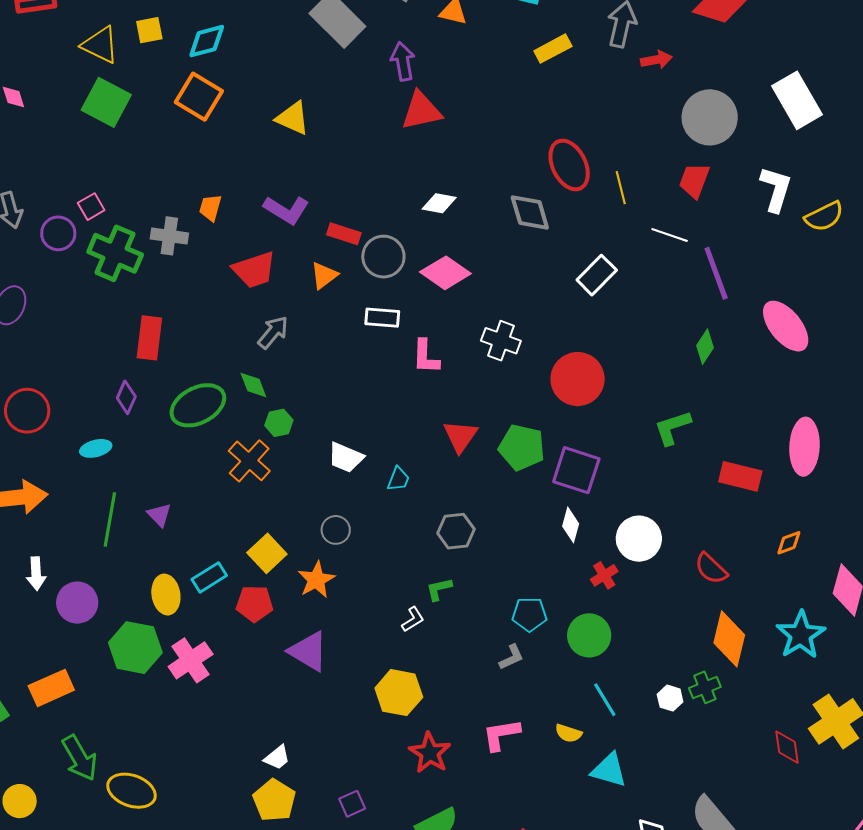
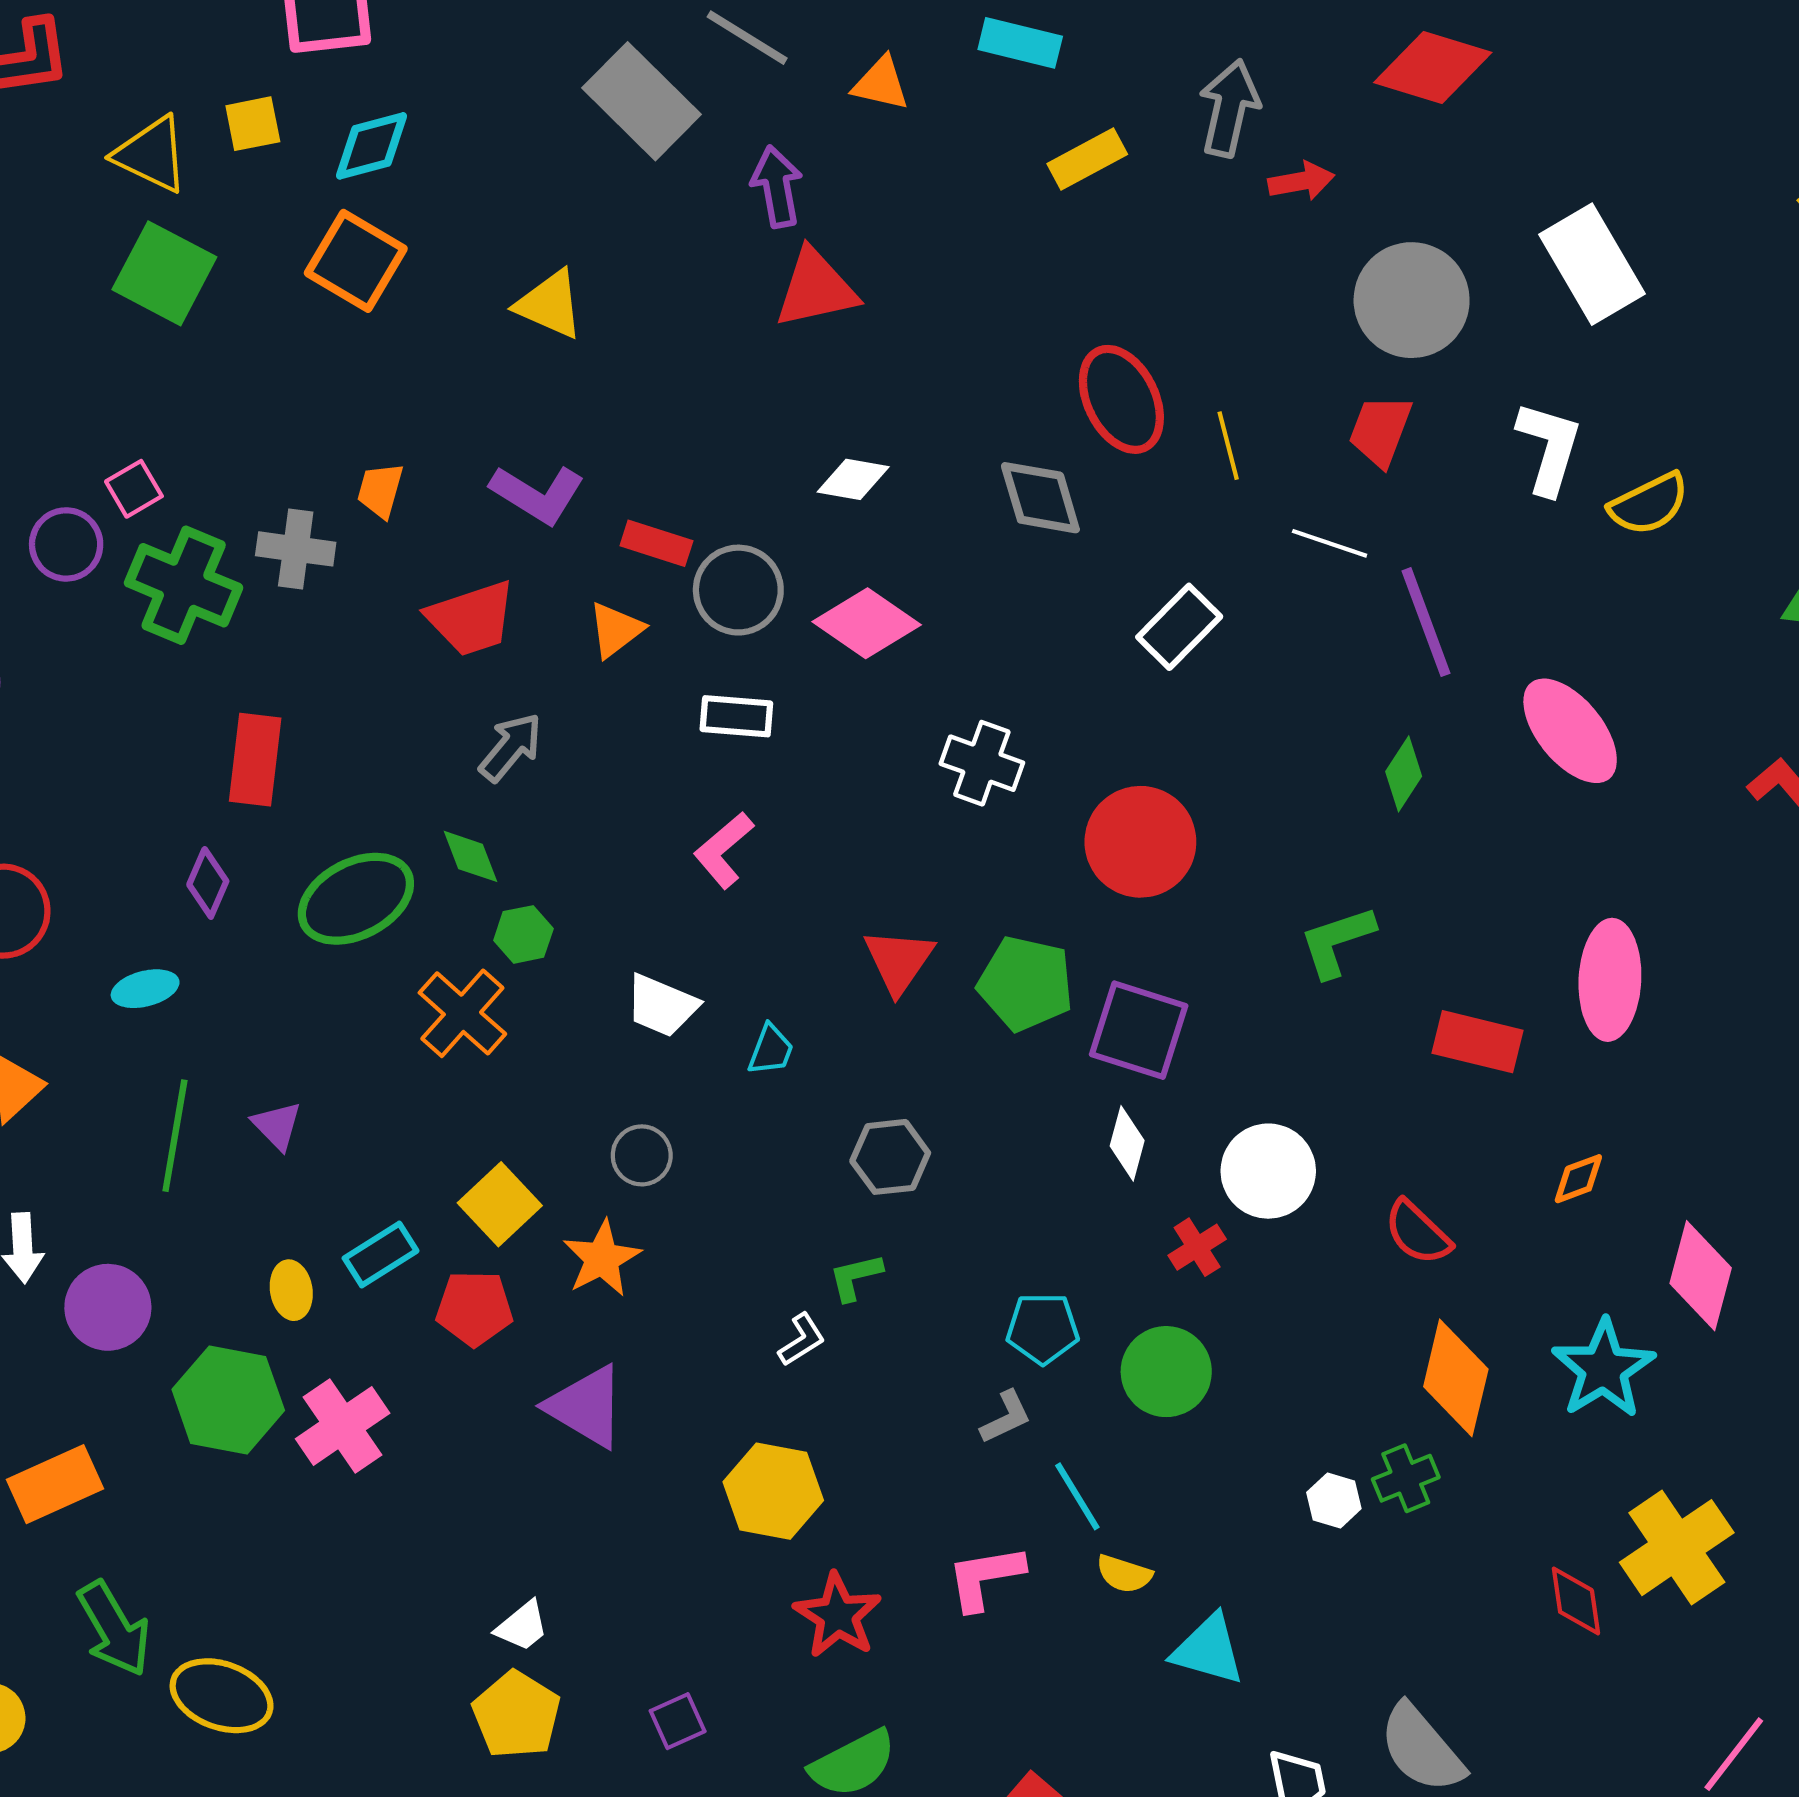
pink L-shape: (426, 357) -> (724, 850), moved, turned 48
yellow ellipse: (166, 595) -> (291, 1290), size x0.7
cyan line: (605, 700) -> (1077, 1496), moved

